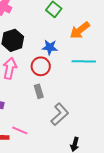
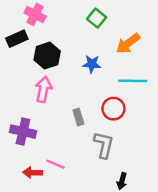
red circle: (41, 66) -> (113, 109), moved
gray L-shape: (60, 114) -> (104, 145), turned -35

